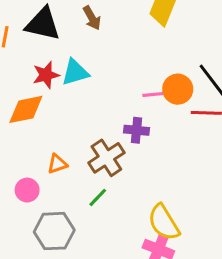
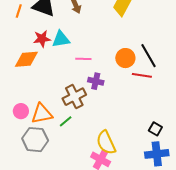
pink line: (155, 94) -> (83, 59), moved
orange triangle: (57, 164) -> (42, 114), moved, size x1.6

